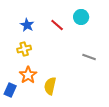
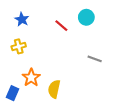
blue star: (27, 25) -> (22, 19), moved
yellow cross: (24, 49) -> (19, 46), moved

